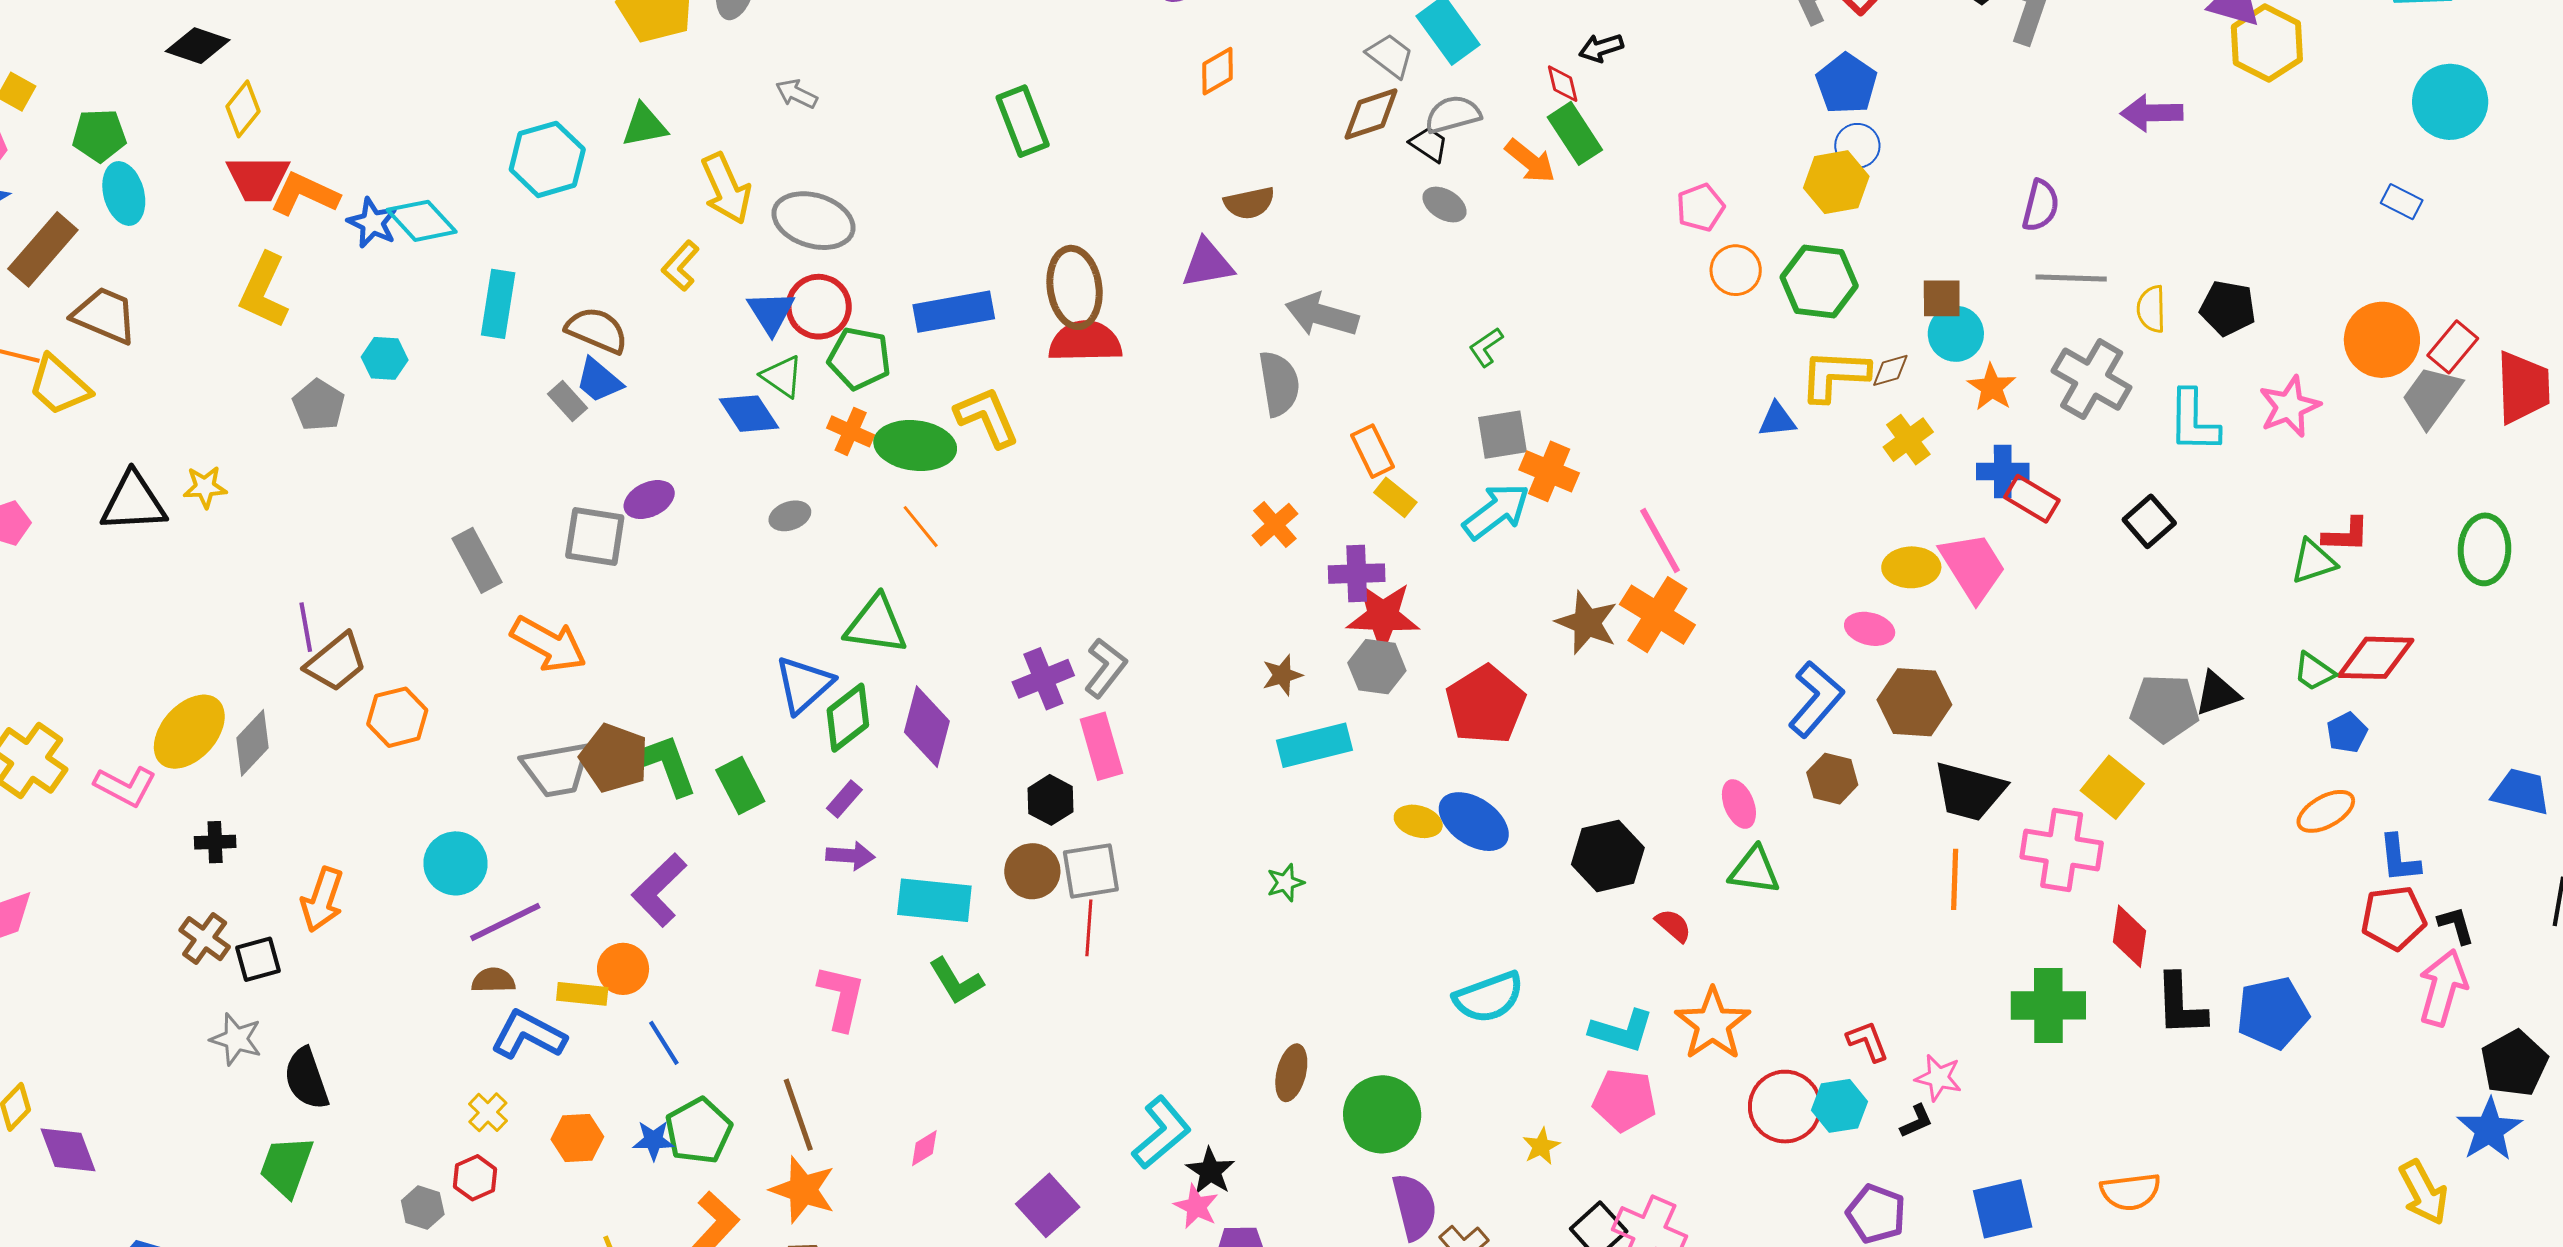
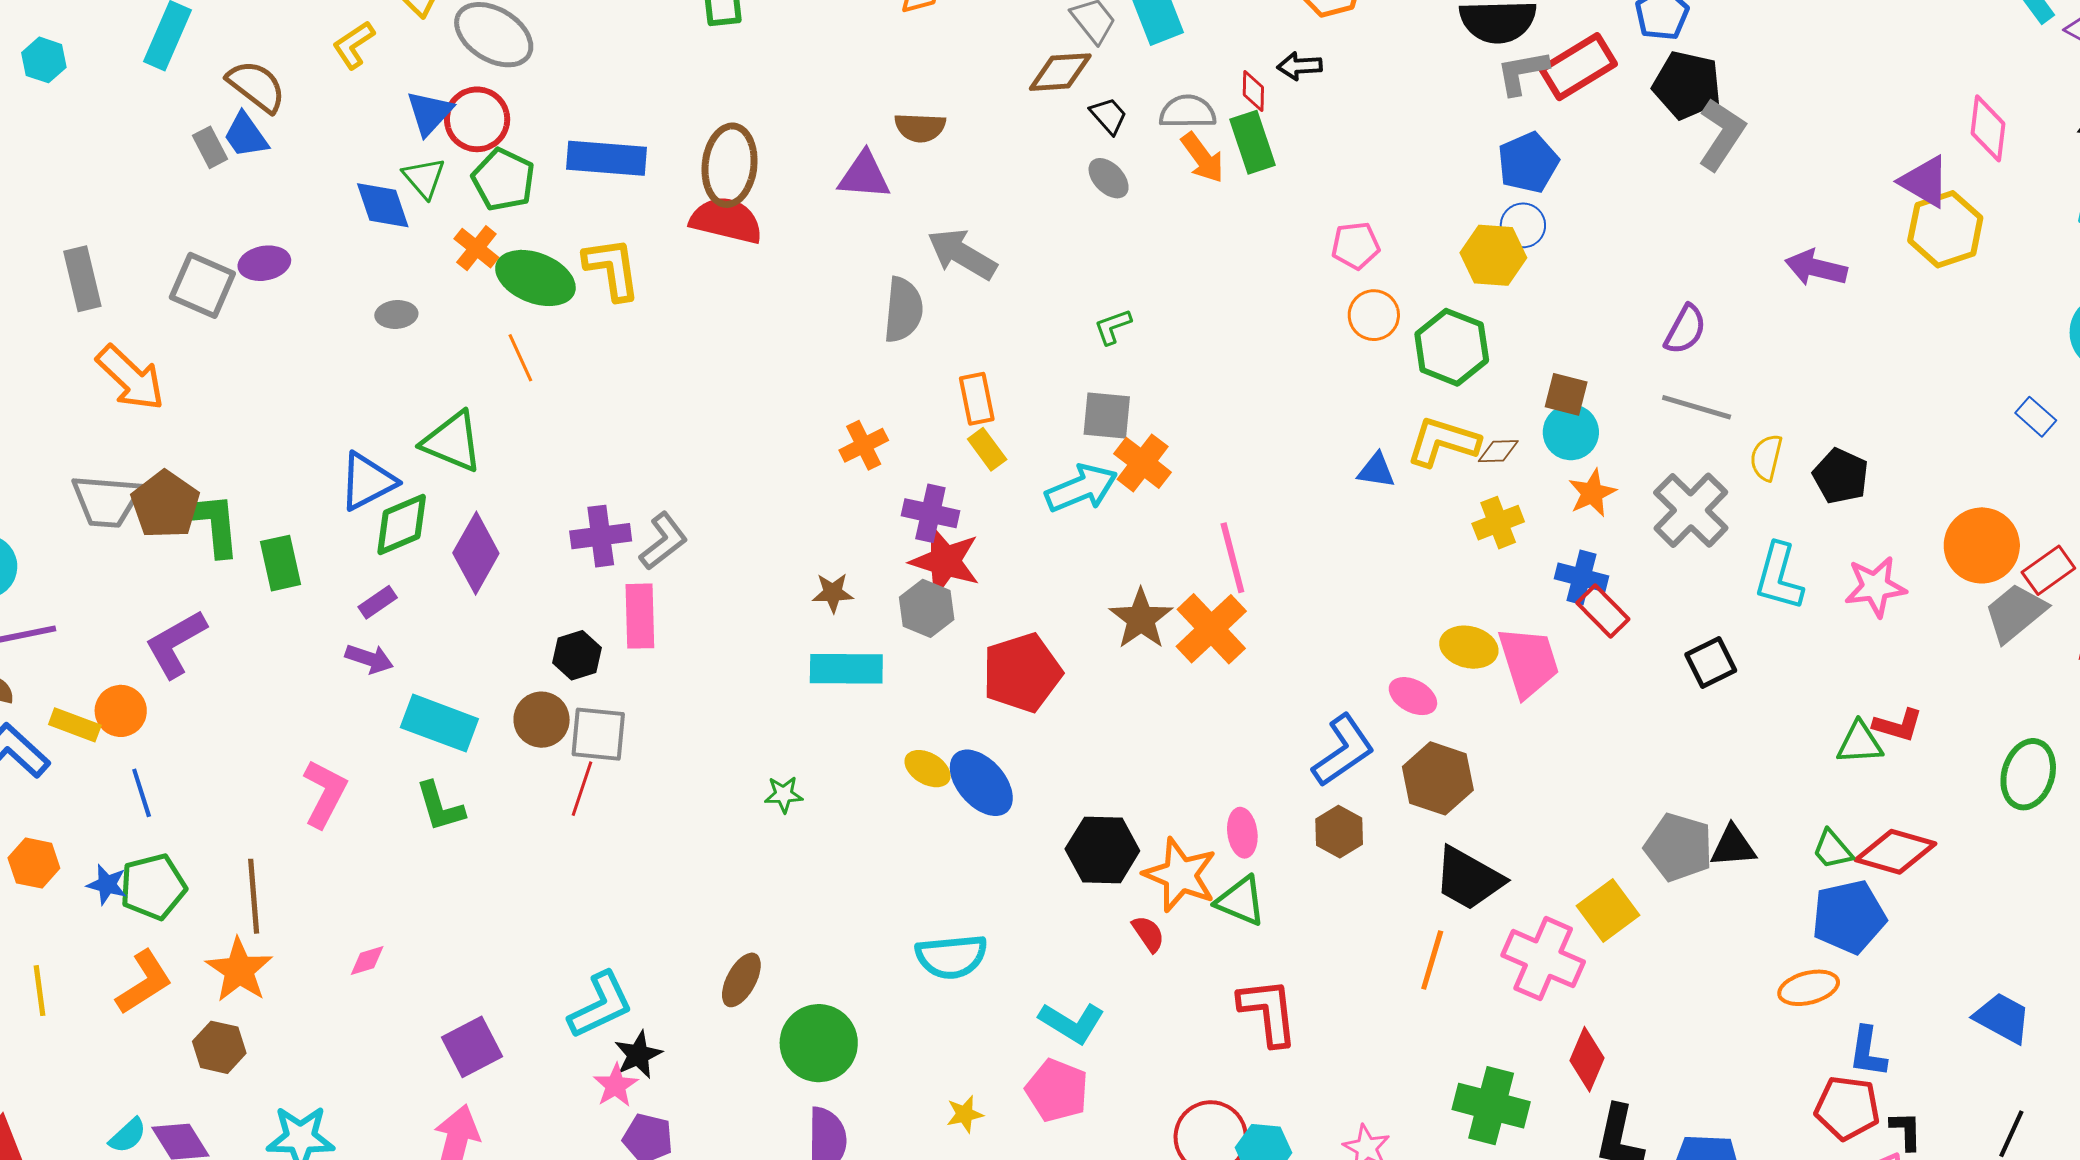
gray semicircle: (1453, 114) -> (1188, 112), moved
blue pentagon: (2347, 733) -> (1849, 917), size x1.8
orange star: (1713, 1024) -> (1180, 875), moved, turned -30
red L-shape: (1868, 1041) -> (1268, 1012), moved, size x1.6

